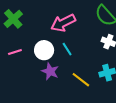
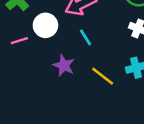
white circle: (44, 50) -> (45, 25), moved

